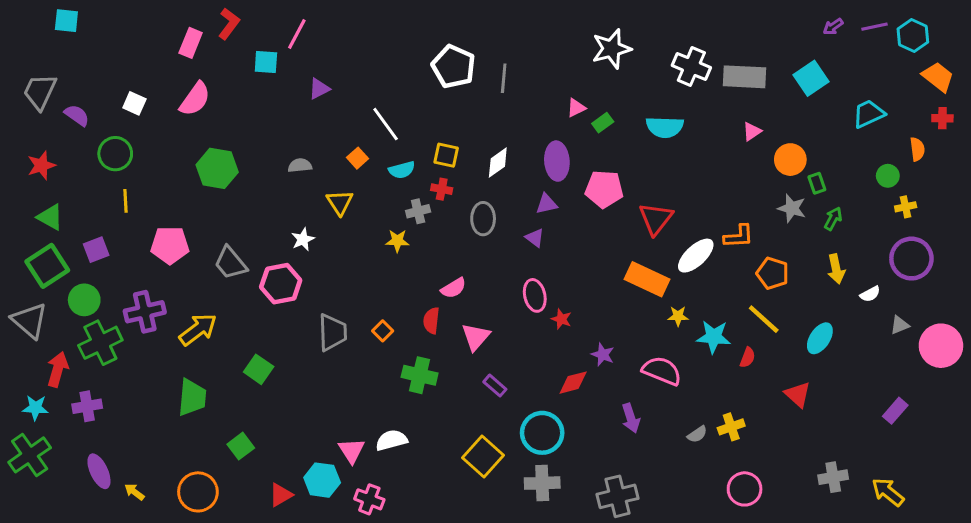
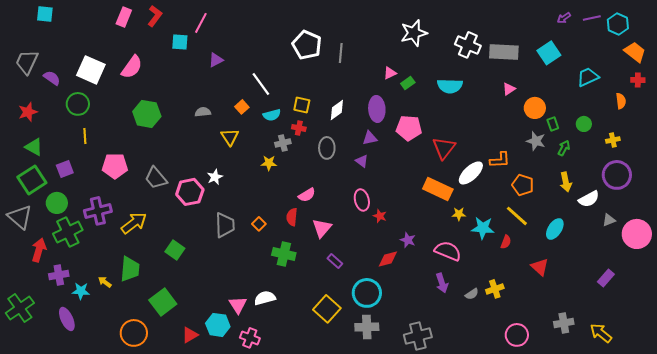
pink rectangle: (191, 43) -> (124, 17), moved
white square: (134, 103) -> (91, 70), size x1.8
green circle: (888, 176) -> (584, 124), moved
white star: (303, 239) -> (215, 177), moved
white semicircle: (870, 294) -> (589, 199), size x1.5
cyan star: (35, 408) -> (81, 291), moved
purple arrow: (631, 418) -> (442, 283), moved
green square: (241, 446) -> (163, 302), size x1.5
pink circle: (745, 489) -> (517, 335), moved
yellow arrow: (134, 492) -> (105, 282), moved

